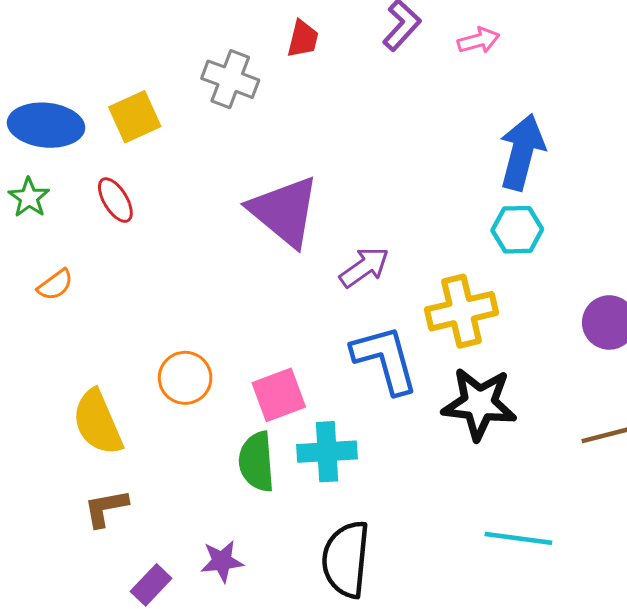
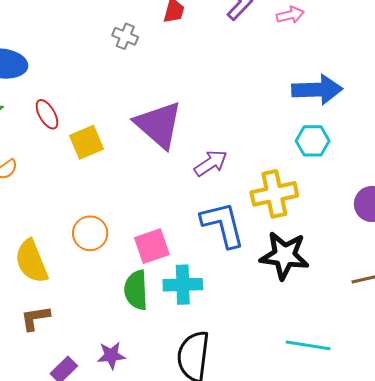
gray cross: (230, 79) -> (125, 36), size x0.7
yellow square: (135, 117) -> (86, 142), moved
blue arrow: (522, 152) -> (317, 90), turned 72

